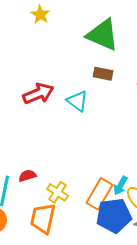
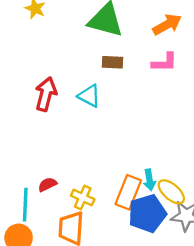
red arrow: (38, 94) -> (46, 94), turned -44
cyan arrow: (120, 186) -> (149, 180), turned -30

